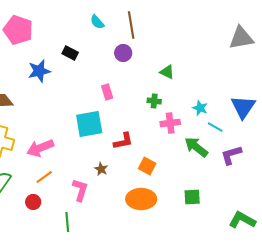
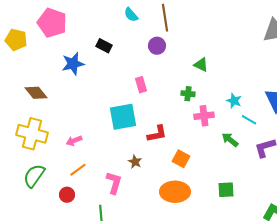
green arrow: (196, 147) -> (230, 140), size x0.7
pink arrow: (40, 148) -> (74, 141), size x0.6

